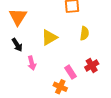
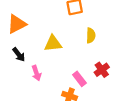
orange triangle: (18, 17) -> (17, 24), turned 36
yellow triangle: (49, 38) -> (53, 43), turned 30

